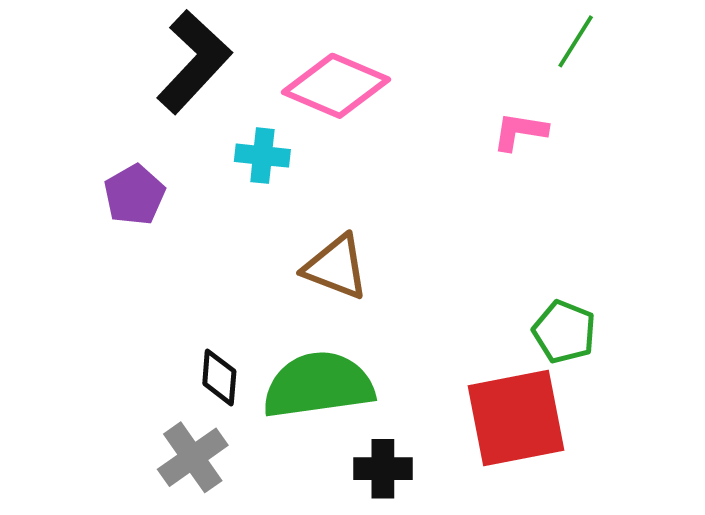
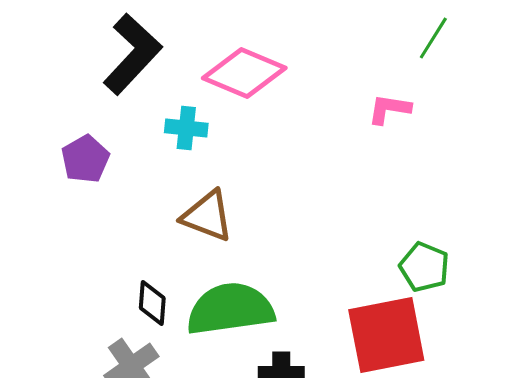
brown triangle: (336, 267) -> (207, 216), moved

